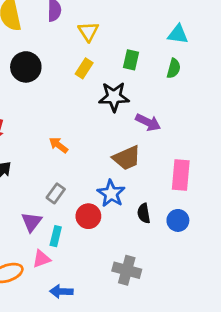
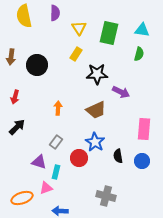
green rectangle: (131, 60) -> (109, 33), moved, size x1.6
black circle: (26, 67) -> (37, 65), moved
orange arrow: (59, 145) -> (58, 108), turned 56
brown trapezoid: (127, 158) -> (96, 110), moved
purple triangle: (32, 222) -> (39, 162), turned -49

